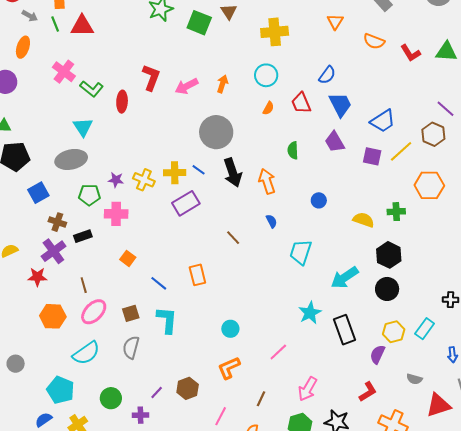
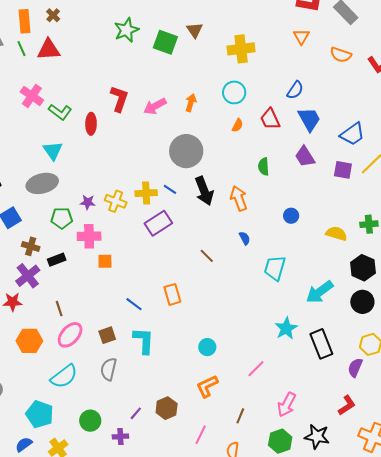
orange square: (128, 258) -> (105, 261), moved, turned -35

